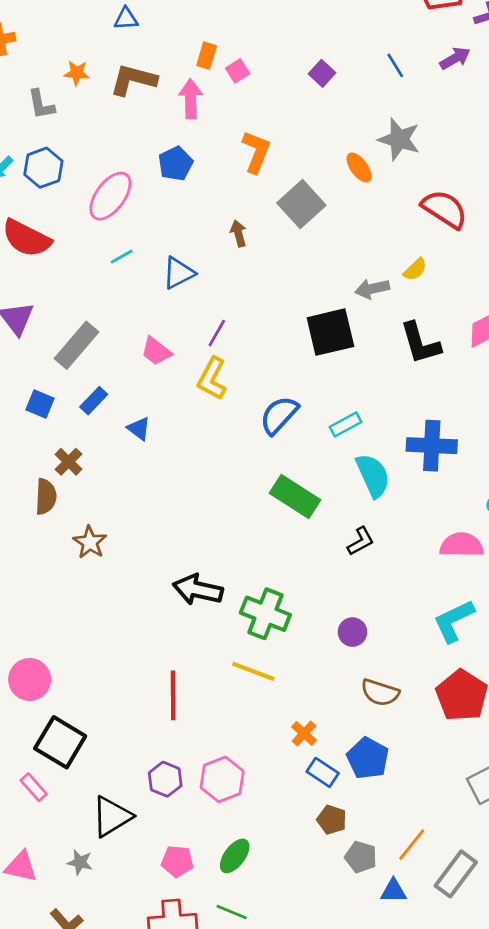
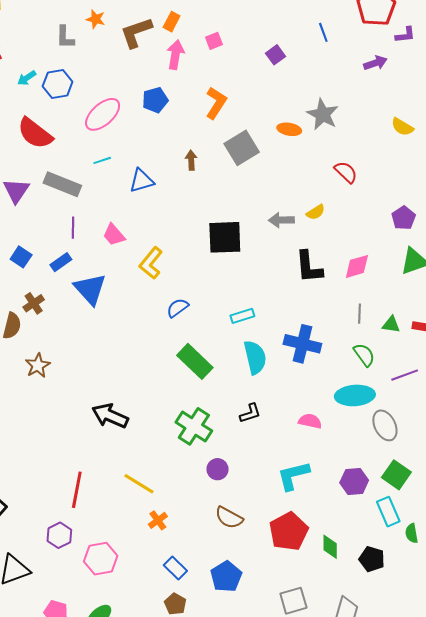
orange rectangle: (207, 56) -> (172, 22), moved
blue line: (395, 65) -> (323, 32), moved
brown L-shape: (133, 80) -> (136, 32), turned -45
orange ellipse: (359, 168) -> (289, 129), turned -55
red semicircle: (444, 209) -> (346, 172), size x0.7
black square: (330, 332) -> (225, 237), moved
purple line: (217, 333) -> (73, 228), moved, turned -40
gray rectangle: (77, 345) -> (62, 184), moved, turned 60
blue semicircle: (279, 415) -> (178, 308), moved, size x0.7
blue triangle: (139, 429) -> (90, 289), size x1.8
black L-shape: (361, 541) -> (250, 413), moved
pink semicircle: (462, 545) -> (310, 421), size x0.7
green cross: (265, 614) -> (194, 426), moved
orange cross: (304, 733) -> (158, 520), moved
blue pentagon: (368, 758) -> (226, 577), moved
purple hexagon: (165, 779) -> (59, 535), moved

